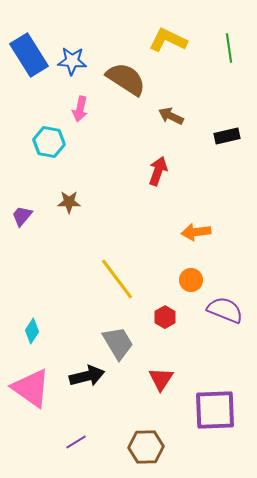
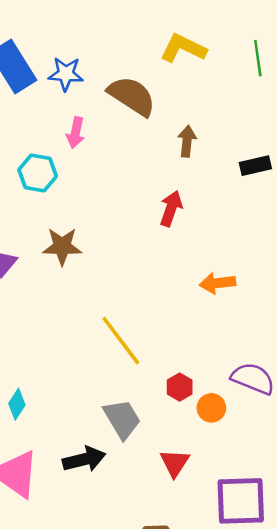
brown arrow: (171, 116) -> (187, 141), turned 70
brown star: (69, 202) -> (62, 246), size x1.4
orange circle: (191, 280) -> (211, 408), moved

